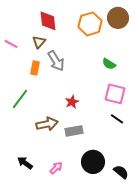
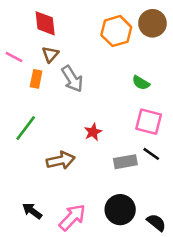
red diamond: (48, 21) -> (45, 23), moved
orange rectangle: (35, 68) -> (36, 79), moved
gray rectangle: (74, 131) -> (125, 162), moved
pink arrow: (56, 168) -> (72, 217), size x1.6

